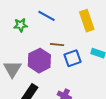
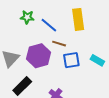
blue line: (46, 16) -> (49, 25), moved
yellow rectangle: (87, 21) -> (78, 19), moved

